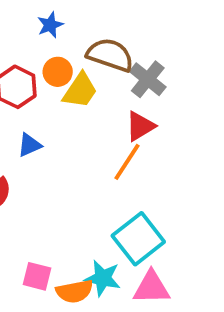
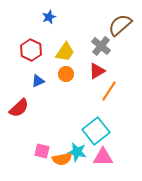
brown semicircle: (110, 55) -> (120, 25), moved, turned -60
orange circle: (58, 72) -> (66, 74), moved
orange line: (127, 162) -> (109, 91), moved

